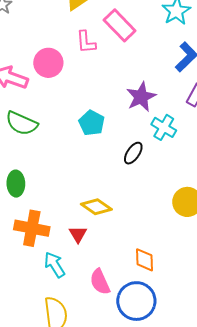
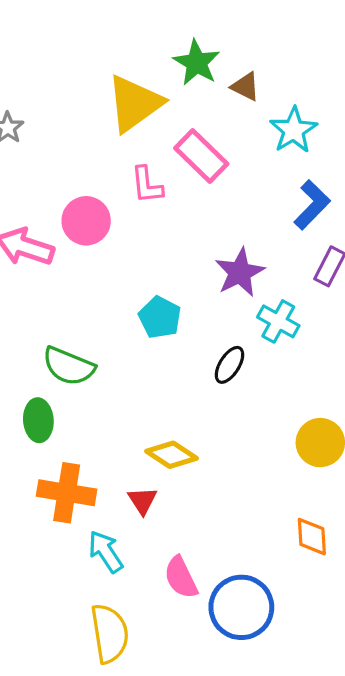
green semicircle: (22, 123) -> (69, 366), moved
orange diamond: (145, 260) -> (312, 537), moved

